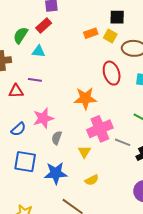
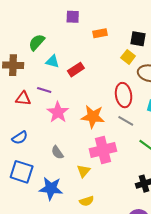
red rectangle: (44, 26) -> (76, 70), moved
orange rectangle: (91, 33) -> (100, 33), moved
pink star: (43, 118) -> (58, 112), moved, turned -30
gray semicircle: (57, 138) -> (57, 152), turned -64
gray line: (123, 142) -> (126, 121), moved

